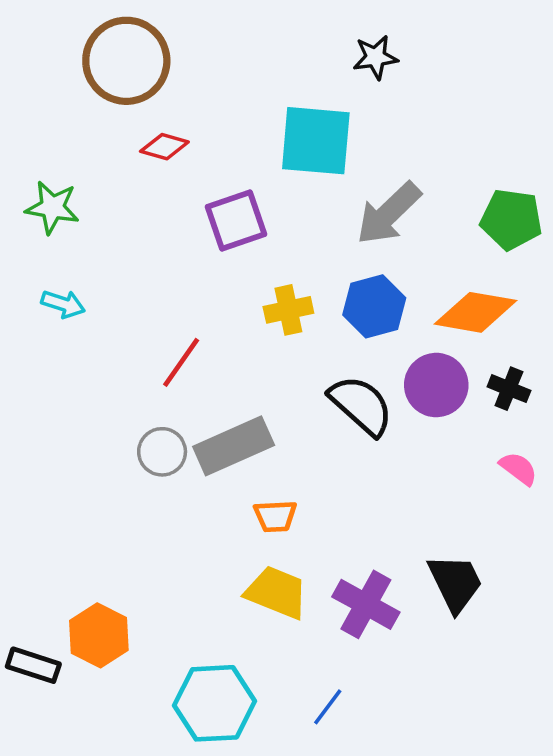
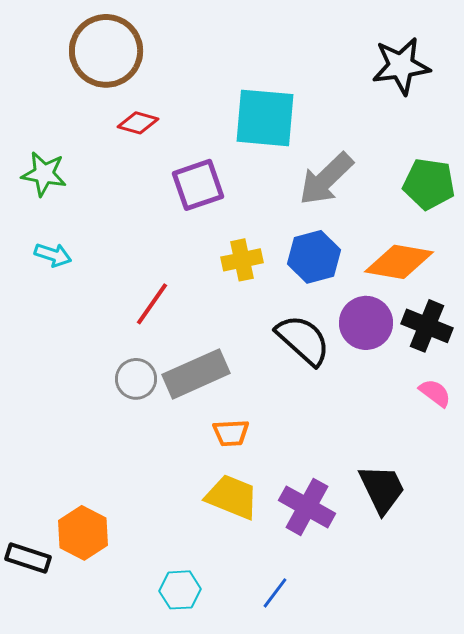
black star: (375, 57) -> (401, 66), moved, size x1.5
black cross: (509, 389) -> (427, 326), size x1.4
cyan hexagon: (215, 703) -> (180, 590), size x0.6

